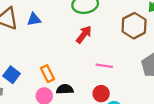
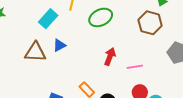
red arrow: (84, 34) -> (110, 57), moved

